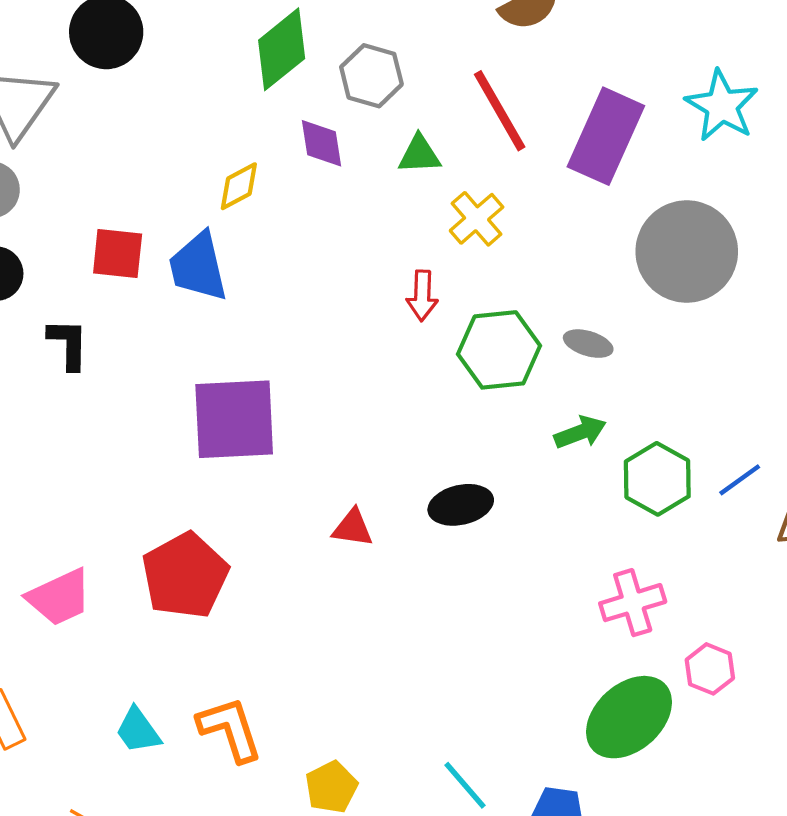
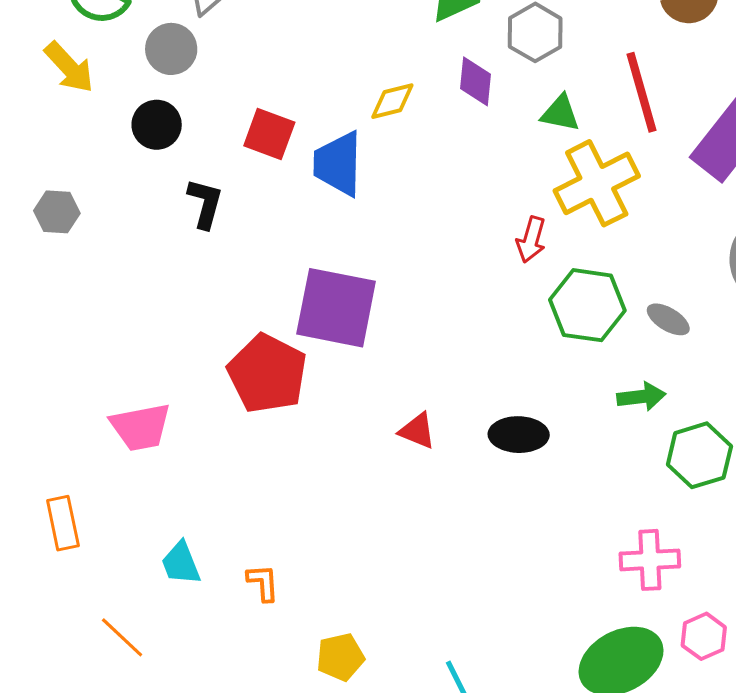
yellow cross: (477, 219) -> (597, 183), size x1.6
red pentagon: (185, 576) -> (267, 374), moved, turned -30
orange L-shape: (230, 729) -> (263, 583), size x0.6

